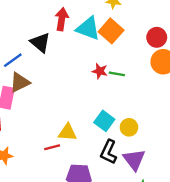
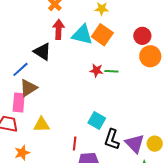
cyan square: (104, 121) -> (97, 121), moved
yellow circle: (129, 127) -> (155, 144), moved
yellow triangle: (67, 132) -> (42, 125), moved
red line: (52, 147) -> (75, 143), moved, turned -64

